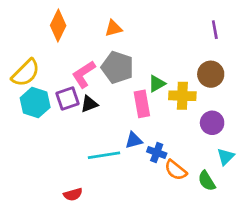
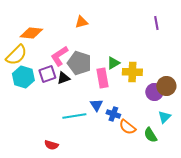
orange diamond: (58, 26) -> (31, 33), moved, turned 70
gray pentagon: (118, 67) -> (79, 63), moved
brown circle: (211, 74) -> (166, 86), moved
blue triangle: (134, 140) -> (96, 105), turned -48
red semicircle: (73, 194) -> (51, 145), turned 32

